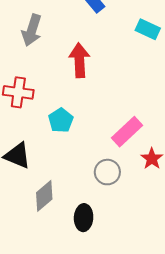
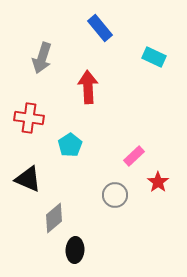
pink rectangle: (127, 132) -> (134, 156), size x0.7
black ellipse: (84, 218) -> (75, 250), moved

